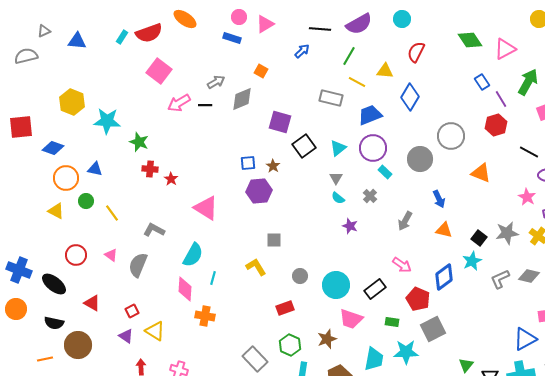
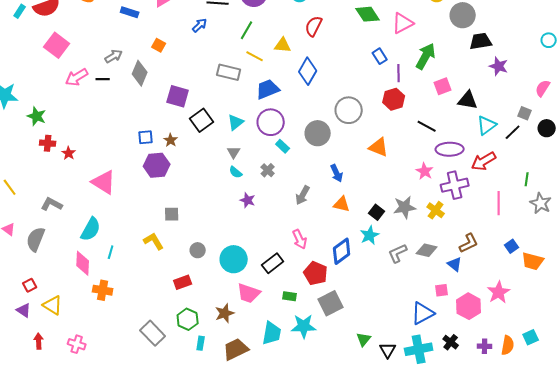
gray diamond: (242, 99) -> (140, 73), turned -45
purple line: (501, 99) -> (399, 73), turned 30
pink arrow: (402, 265) -> (300, 239), turned 30

